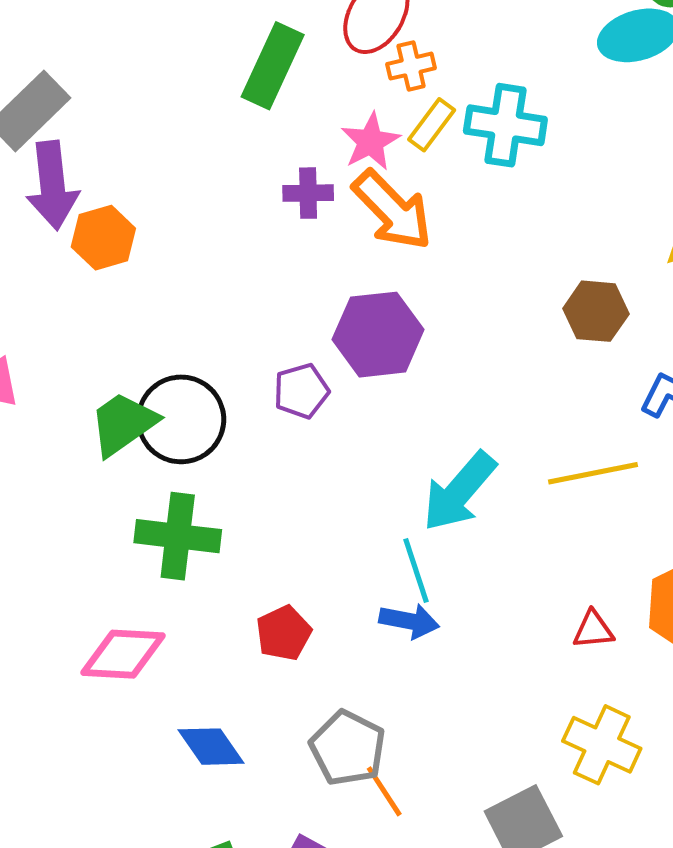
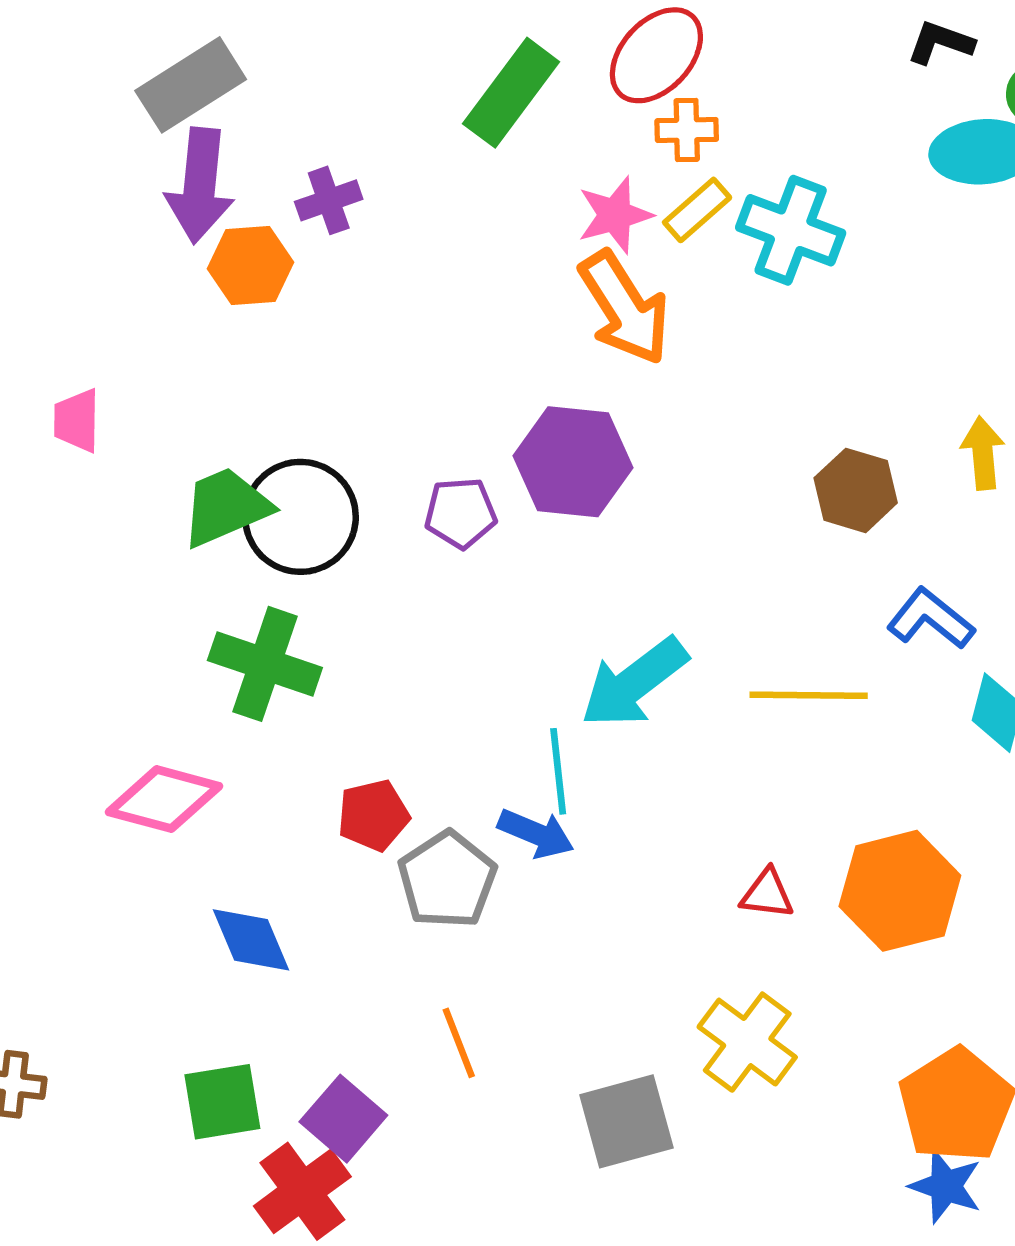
purple cross: (308, 193) -> (329, 200), moved, turned -30
gray pentagon: (348, 748) -> (447, 880), moved

